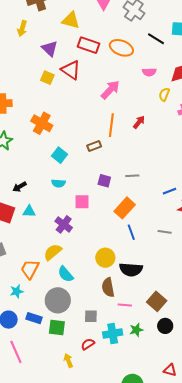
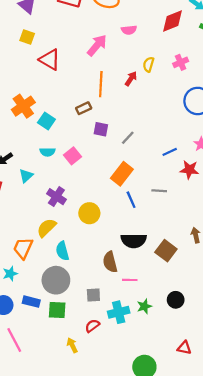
red triangle: (71, 70) -> (50, 60), moved
pink semicircle: (149, 72) -> (129, 30), moved
yellow semicircle: (164, 94) -> (148, 64), moved
orange cross: (42, 123) -> (23, 106), moved, turned 30
gray line: (132, 176) -> (128, 138), turned -40
purple square: (104, 181) -> (101, 129), moved
pink square: (82, 202) -> (73, 156), moved, turned -35
cyan triangle: (29, 211) -> (26, 176), moved, turned -40
gray line: (165, 232) -> (159, 191), moved
yellow circle: (105, 258) -> (89, 213), moved
cyan semicircle: (66, 274) -> (62, 251), turned 30
brown square: (157, 301) -> (166, 251), moved

